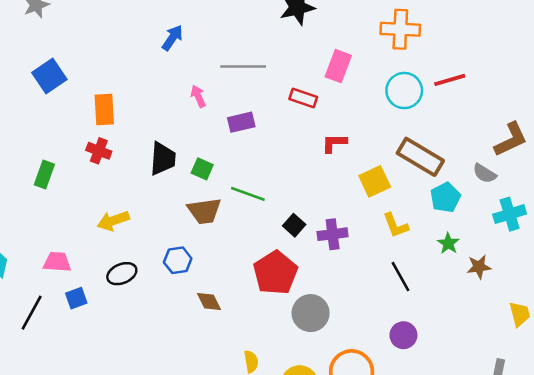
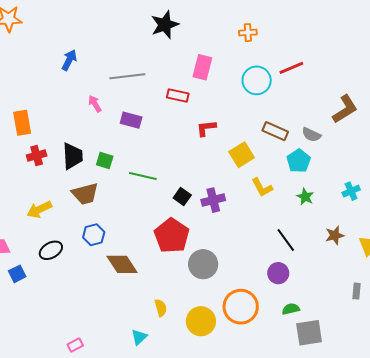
orange cross: (400, 29) -> (248, 33), size x0.6
purple rectangle: (241, 122) -> (131, 120), turned 35
red cross: (99, 151) -> (37, 156), moved, turned -30
brown rectangle: (420, 157) -> (275, 131), size x0.7
gray semicircle: (485, 174) -> (311, 135), moved
brown trapezoid: (204, 211) -> (85, 194), moved
cyan cross: (510, 214) -> (351, 191), moved, size x0.7
brown star: (479, 267) -> (335, 235), moved
black line: (401, 277) -> (286, 240), moved
brown diamond: (209, 301) -> (122, 264), size x1.5

